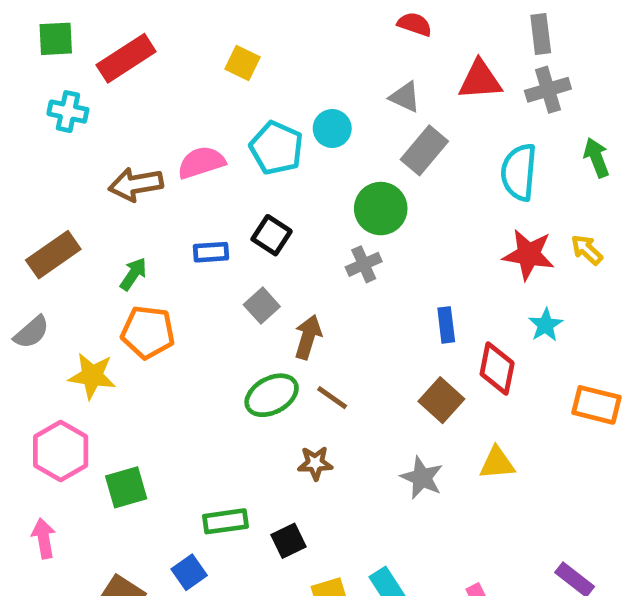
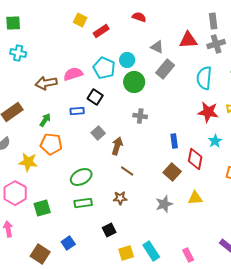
red semicircle: (415, 24) -> (139, 17), moved
red rectangle: (126, 58) -> (101, 31), moved, size x0.7
yellow square: (242, 63) -> (80, 20), moved
green circle: (381, 209) -> (134, 82), moved
black square: (272, 235) -> (95, 97), moved
gray cross: (364, 264) -> (140, 116), turned 32
green ellipse: (272, 395) -> (81, 177), moved
gray star: (422, 478) -> (164, 204), turned 30
green rectangle: (225, 521) -> (83, 203), moved

